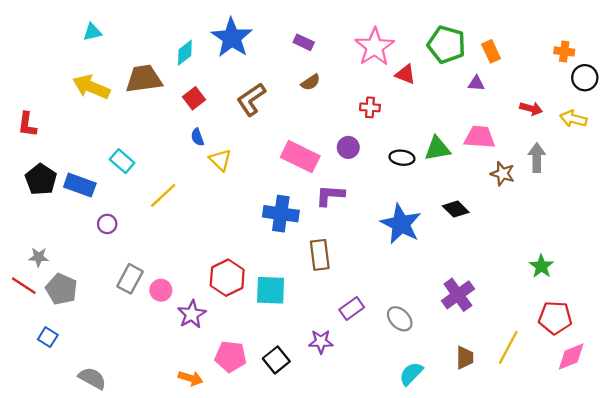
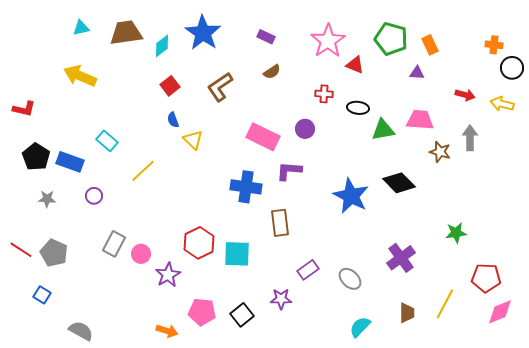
brown trapezoid: (144, 79) -> (126, 33), moved
red L-shape: (27, 125) -> (24, 109), turned -85
black ellipse: (402, 158) -> (358, 108), moved
black diamond: (456, 209) -> (399, 183), size x1.4
gray star: (39, 257) -> (47, 199), moved
green star: (541, 266) -> (456, 233), moved, turned 30

